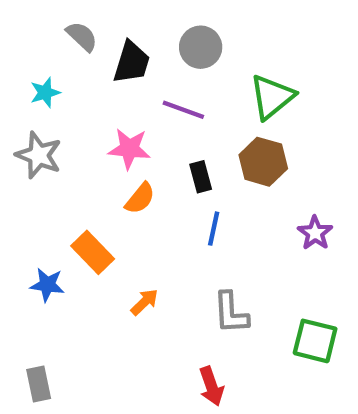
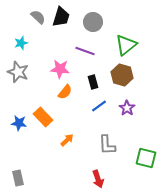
black trapezoid: (131, 62) -> (61, 17), moved
blue line: (214, 229) -> (99, 106), turned 42
purple star: (315, 233) -> (127, 108), moved
blue star: (47, 285) -> (19, 123), moved

